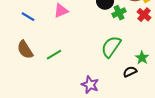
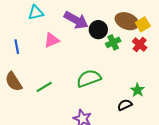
blue line: (28, 17) -> (17, 47), turned 48
green semicircle: (111, 47) -> (89, 78), moved, turned 35

